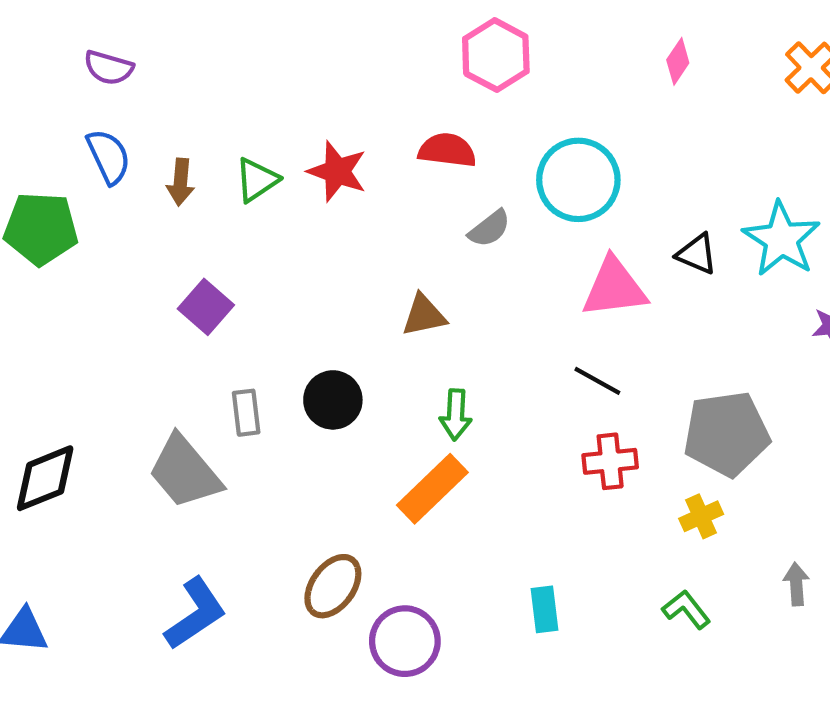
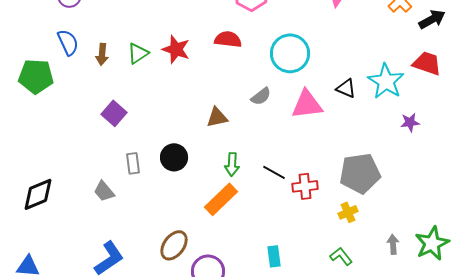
gray semicircle: (489, 229) -> (261, 96), moved
black line: (597, 381) -> (274, 172), moved
gray trapezoid: (185, 472) -> (104, 191), size x0.6

